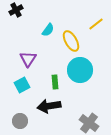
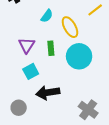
green rectangle: (55, 82) -> (51, 48), moved
cyan square: (22, 85) -> (31, 71), moved

